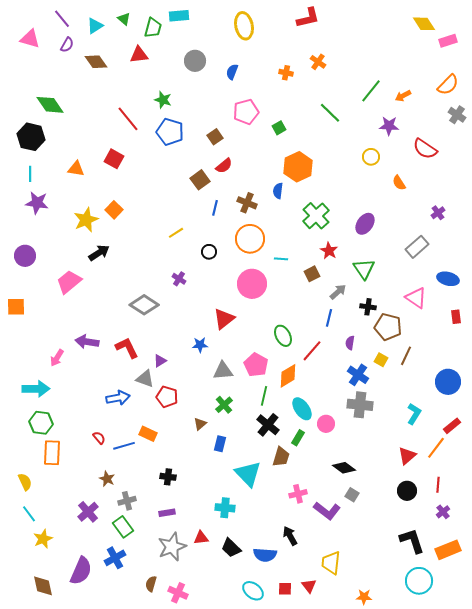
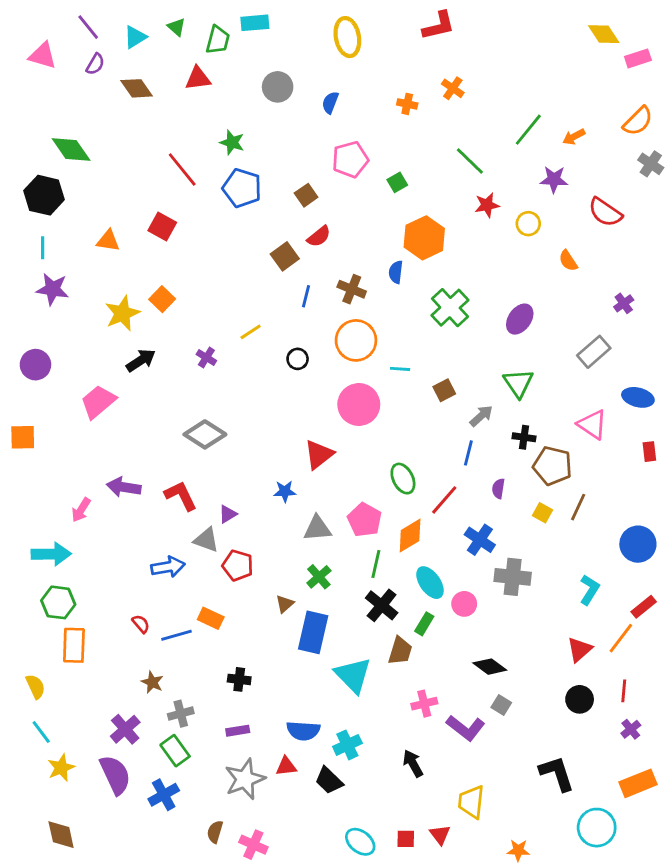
red star: (329, 251) -> (487, 205), moved, turned 30
purple cross: (179, 279) -> (206, 358), moved
blue cross: (358, 375) -> (480, 540), moved
blue rectangle: (220, 444) -> (313, 632), size x1.8
cyan cross: (225, 508) -> (347, 745), moved, turned -30
black L-shape: (412, 541) -> (557, 773), moved
blue semicircle: (265, 555) -> (303, 731), moved
purple semicircle: (81, 571) -> (115, 775), moved, turned -48

